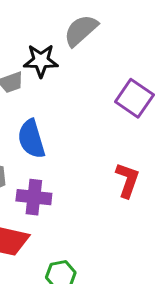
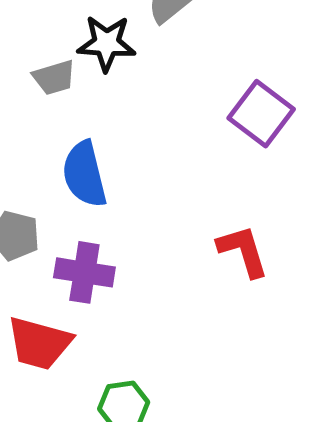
red L-shape: (127, 180) -> (243, 251), turned -39

